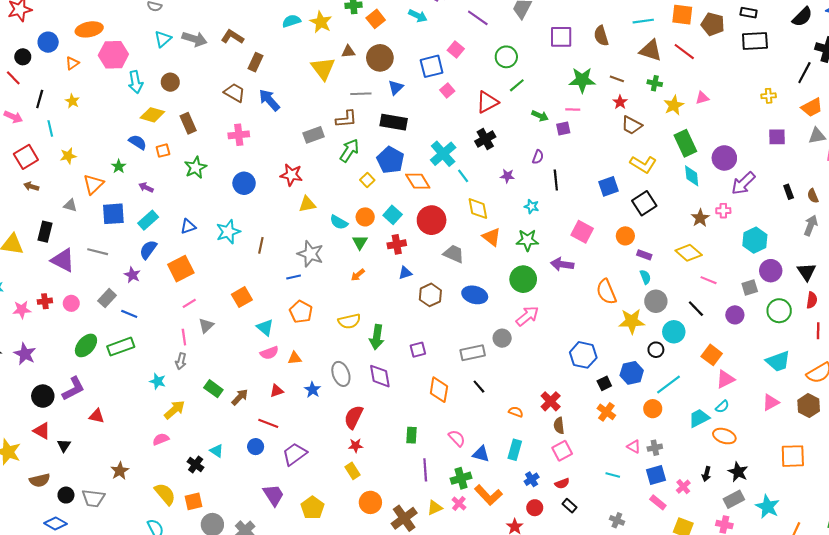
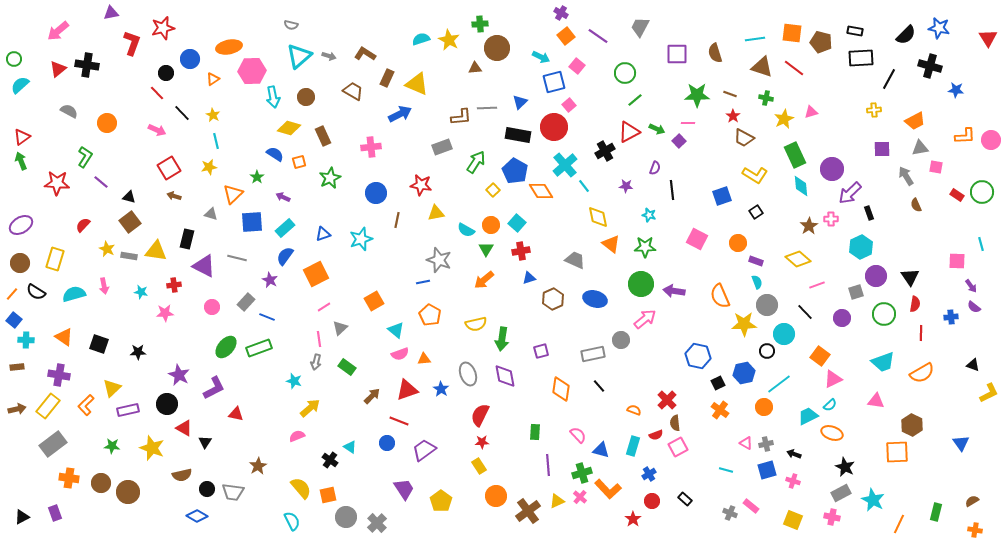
cyan arrow: (418, 16) -> (541, 57), moved
orange square: (376, 19) -> (566, 36), moved
cyan triangle: (163, 39) -> (299, 56), size x1.5
gray arrow: (194, 39) -> (329, 56), size x0.6
brown circle: (380, 58) -> (497, 48), moved
yellow triangle: (323, 68) -> (417, 84), moved, turned -30
black line: (804, 73) -> (889, 79), moved
brown trapezoid: (235, 93) -> (353, 91), moved
black line: (40, 99) -> (182, 113), turned -60
blue arrow: (269, 100) -> (400, 114), turned 105
red triangle: (487, 102) -> (629, 132), moved
brown L-shape: (346, 119) -> (461, 117), moved
cyan line: (50, 128) -> (216, 141), moved
purple square: (563, 128) -> (679, 141), turned -32
black rectangle: (789, 192) -> (869, 213), moved
black square: (644, 203) -> (756, 212), size x0.6
red circle: (432, 220) -> (554, 127), moved
gray arrow: (811, 225) -> (906, 176), moved, turned -54
brown line: (261, 245) -> (397, 220), moved
purple arrow: (562, 264) -> (674, 291), moved
orange arrow: (358, 275) -> (484, 280), size x1.5
pink line: (709, 280) -> (817, 285), turned -42
red cross: (45, 301) -> (174, 285), moved
purple star: (25, 354) -> (179, 375), moved
green rectangle: (213, 389) -> (347, 367), moved
red triangle: (277, 391) -> (407, 390), size x1.6
black circle: (43, 396) -> (167, 404), moved
pink triangle: (771, 402) -> (876, 401), turned 36
brown hexagon: (809, 406) -> (912, 425), moved
black arrow: (706, 474) -> (794, 454), moved, turned 96
red semicircle: (562, 483) -> (656, 435), moved
pink cross: (683, 487) -> (793, 481), turned -32
pink rectangle: (658, 502) -> (751, 506), moved

